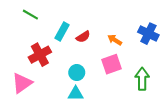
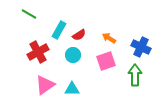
blue cross: (148, 34) -> (141, 47), moved
cyan circle: (77, 73) -> (73, 55), moved
pink triangle: (22, 83) -> (45, 85), moved

